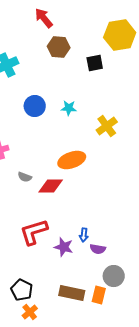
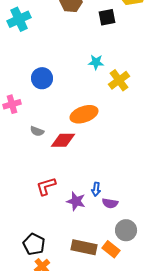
blue circle: (35, 106) -> (42, 78), moved
cyan star: (69, 108) -> (96, 62), moved
red L-shape: (34, 232) -> (46, 186), size x0.7
orange rectangle: (99, 295) -> (111, 249), turned -66

